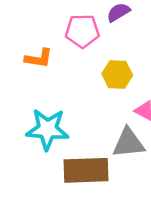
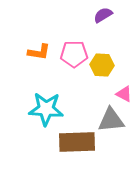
pink pentagon: (82, 31) -> (74, 54), moved

